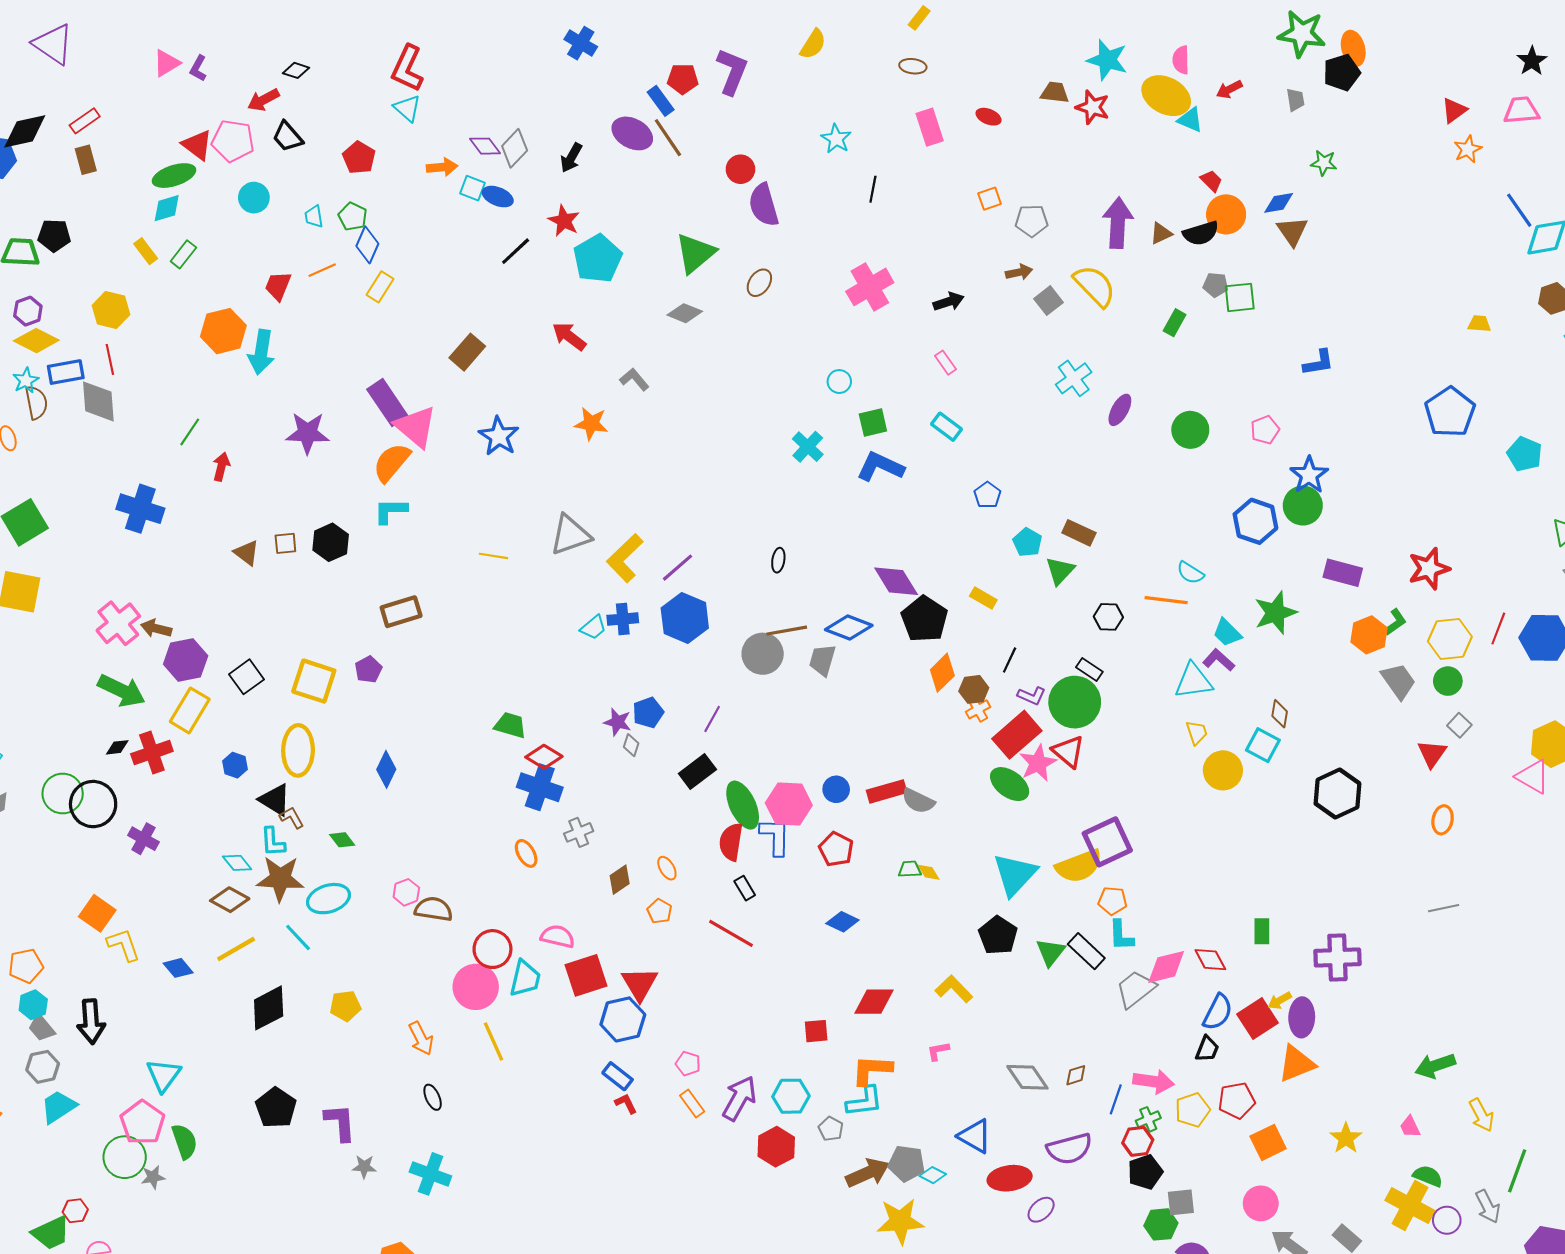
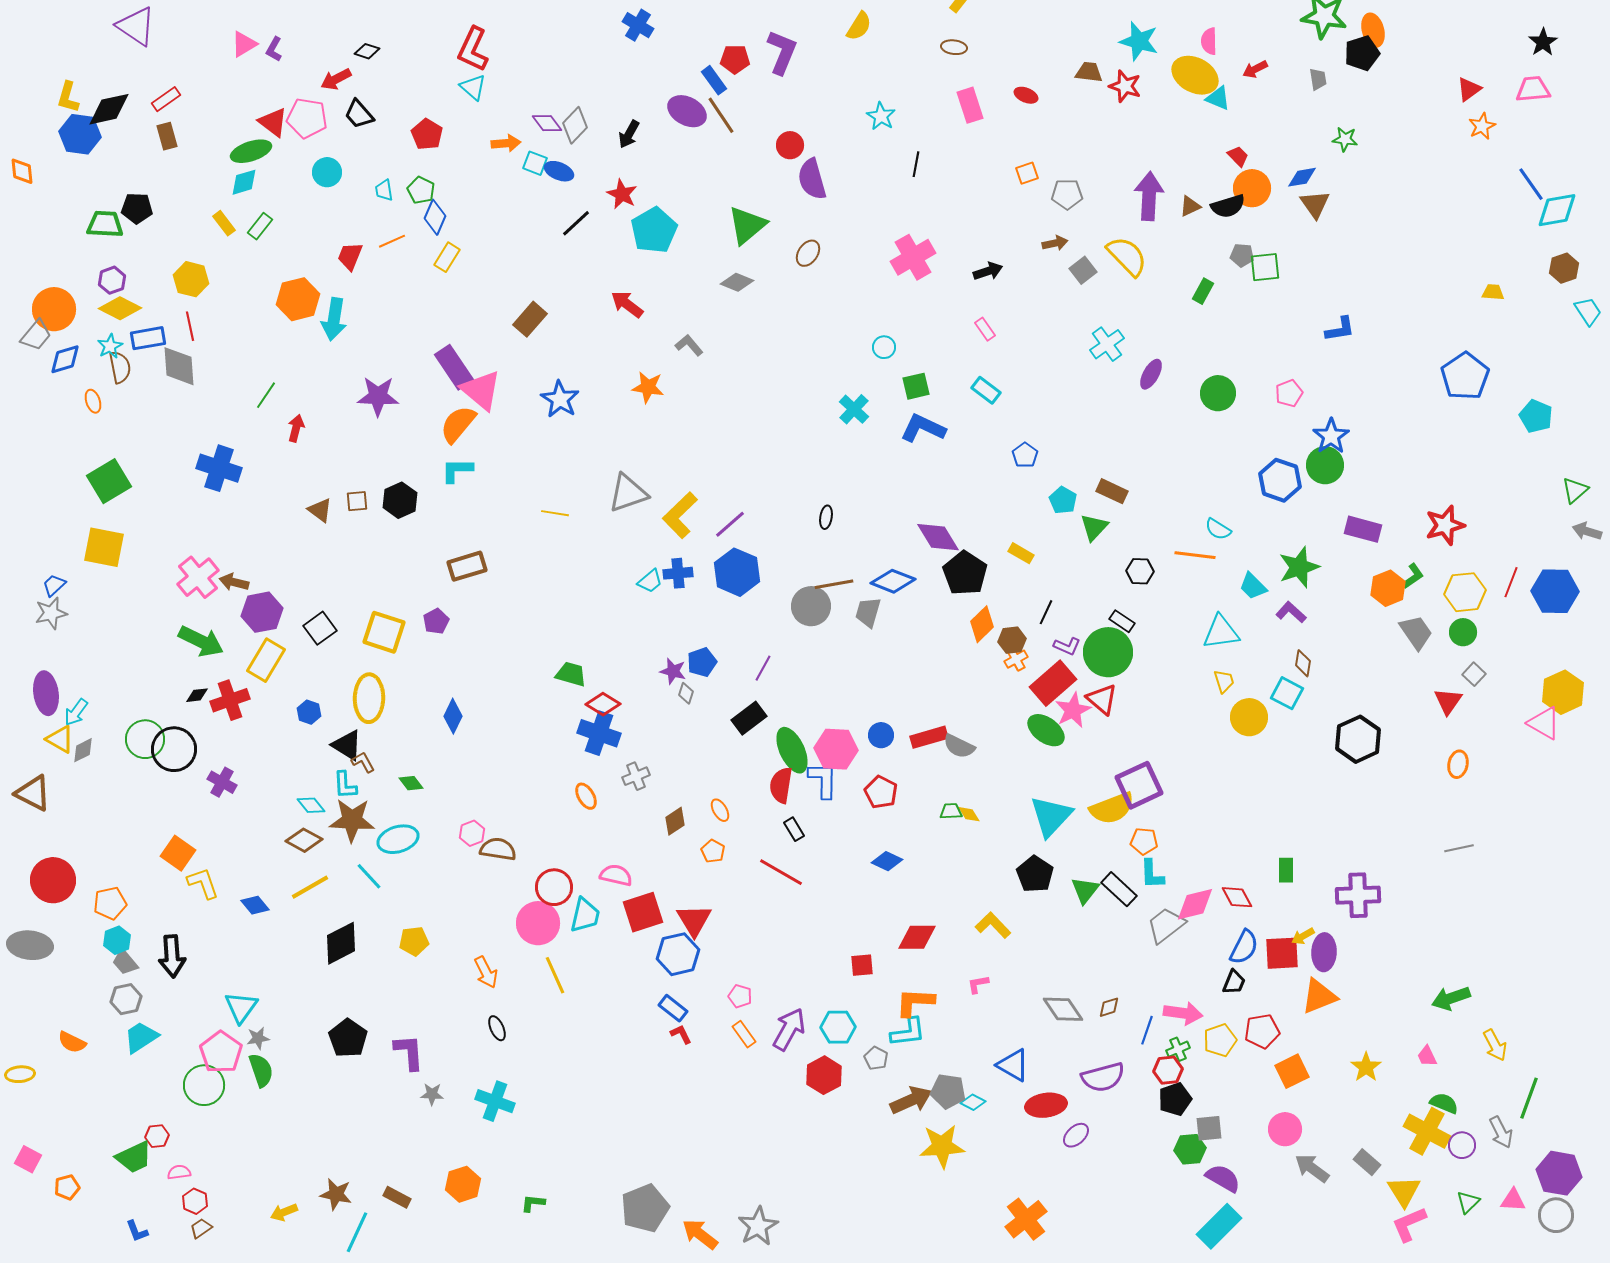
purple L-shape: (1219, 660) -> (1291, 612), moved
red square: (1258, 1018) -> (1282, 953), turned 30
gray star: (153, 1177) -> (258, 1038), moved

